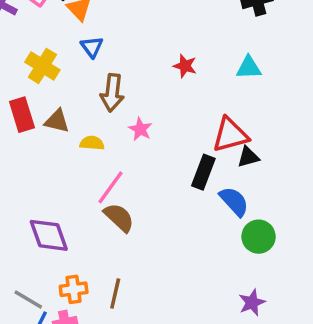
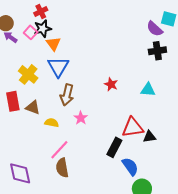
blue triangle: (92, 47) -> (58, 67), size x1.6
black triangle: (248, 157) -> (149, 137), moved
brown semicircle: (119, 217) -> (62, 168), turned -150

